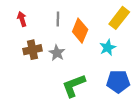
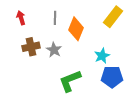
cyan star: (108, 48) -> (102, 56), moved

